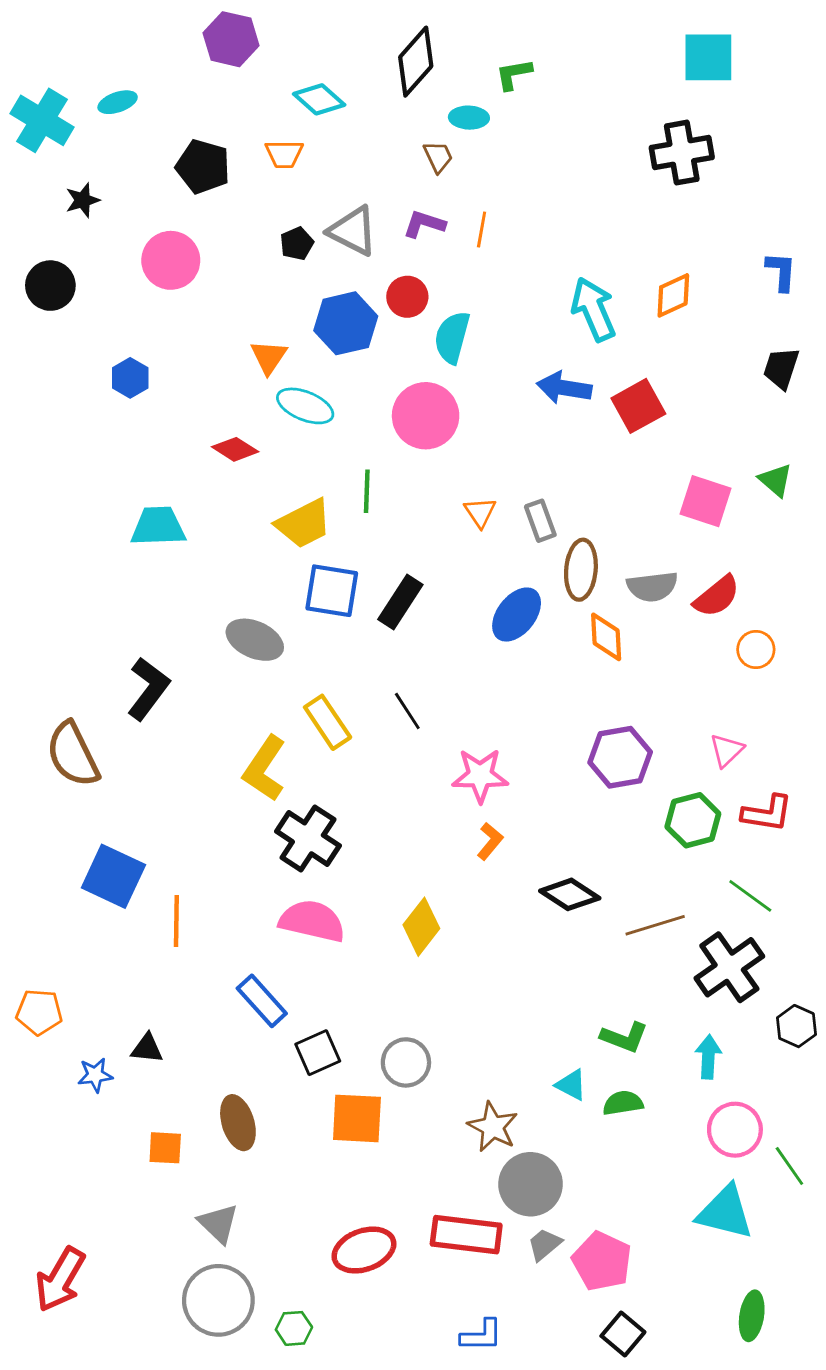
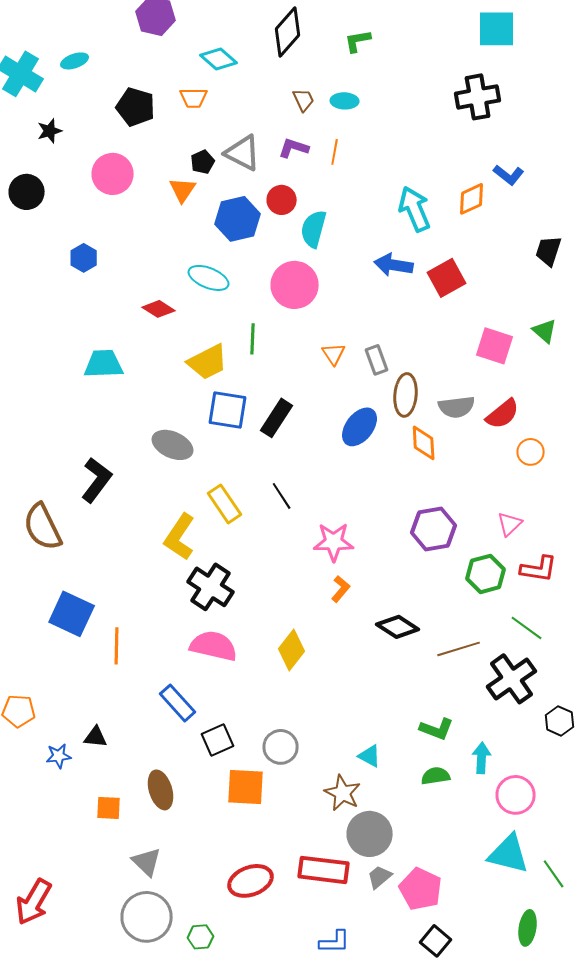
cyan ellipse: (469, 118) -> (345, 101), moved
blue L-shape: (781, 272) -> (509, 175), moved, turned 124
orange triangle: (269, 357) -> (183, 190), moved
cyan arrow: (708, 1057) -> (482, 758), moved
cyan triangle: (571, 1085) -> (370, 756), moved
green line: (789, 1166) -> (554, 874), moved

